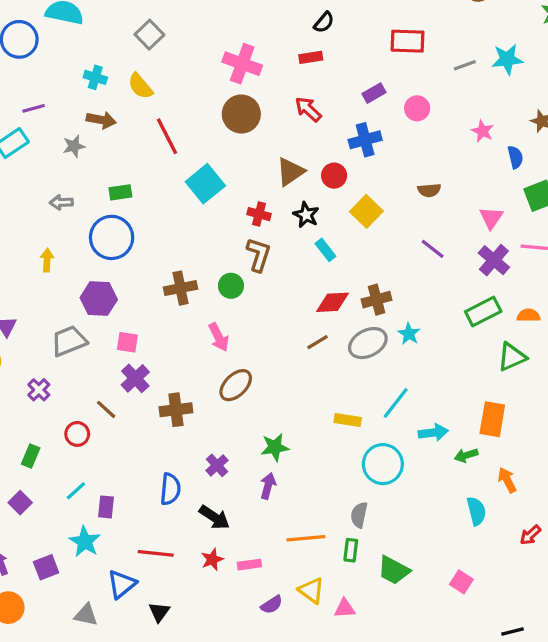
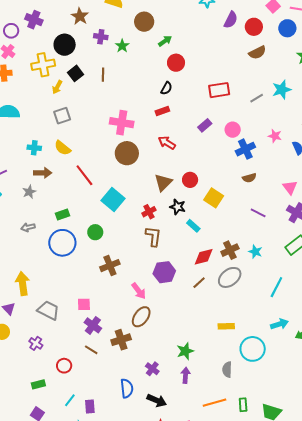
gray square: (149, 35) -> (62, 116), turned 36
blue cross: (365, 140) -> (245, 149), moved
red cross: (259, 214) -> (149, 212), turned -32
yellow arrow: (47, 260) -> (23, 284), moved, size x1.6
green circle: (231, 286) -> (95, 232), moved
purple hexagon: (99, 299) -> (164, 272), moved
cyan star: (409, 334) -> (255, 252), moved
gray trapezoid: (69, 341) -> (48, 310), turned 60
brown ellipse: (236, 385) -> (141, 317), moved
cyan line: (396, 403) -> (276, 287), moved
brown line: (106, 409) -> (91, 350), moved
green rectangle: (31, 456) -> (38, 384), turned 64
gray semicircle: (359, 515) -> (227, 370), moved

